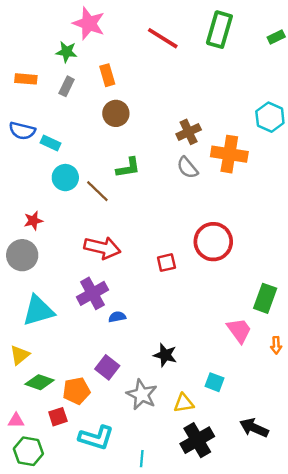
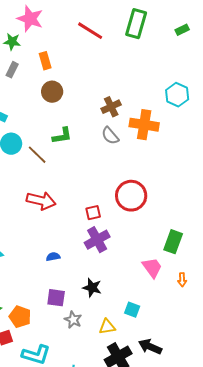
purple cross: (92, 293) -> (97, 240), moved
purple square: (107, 367) -> (56, 298), moved, turned -30
orange pentagon: (76, 391) -> (20, 317), turned 30
gray star: (142, 394) -> (73, 320), size x0.7
black arrow: (254, 428) -> (150, 347), moved

